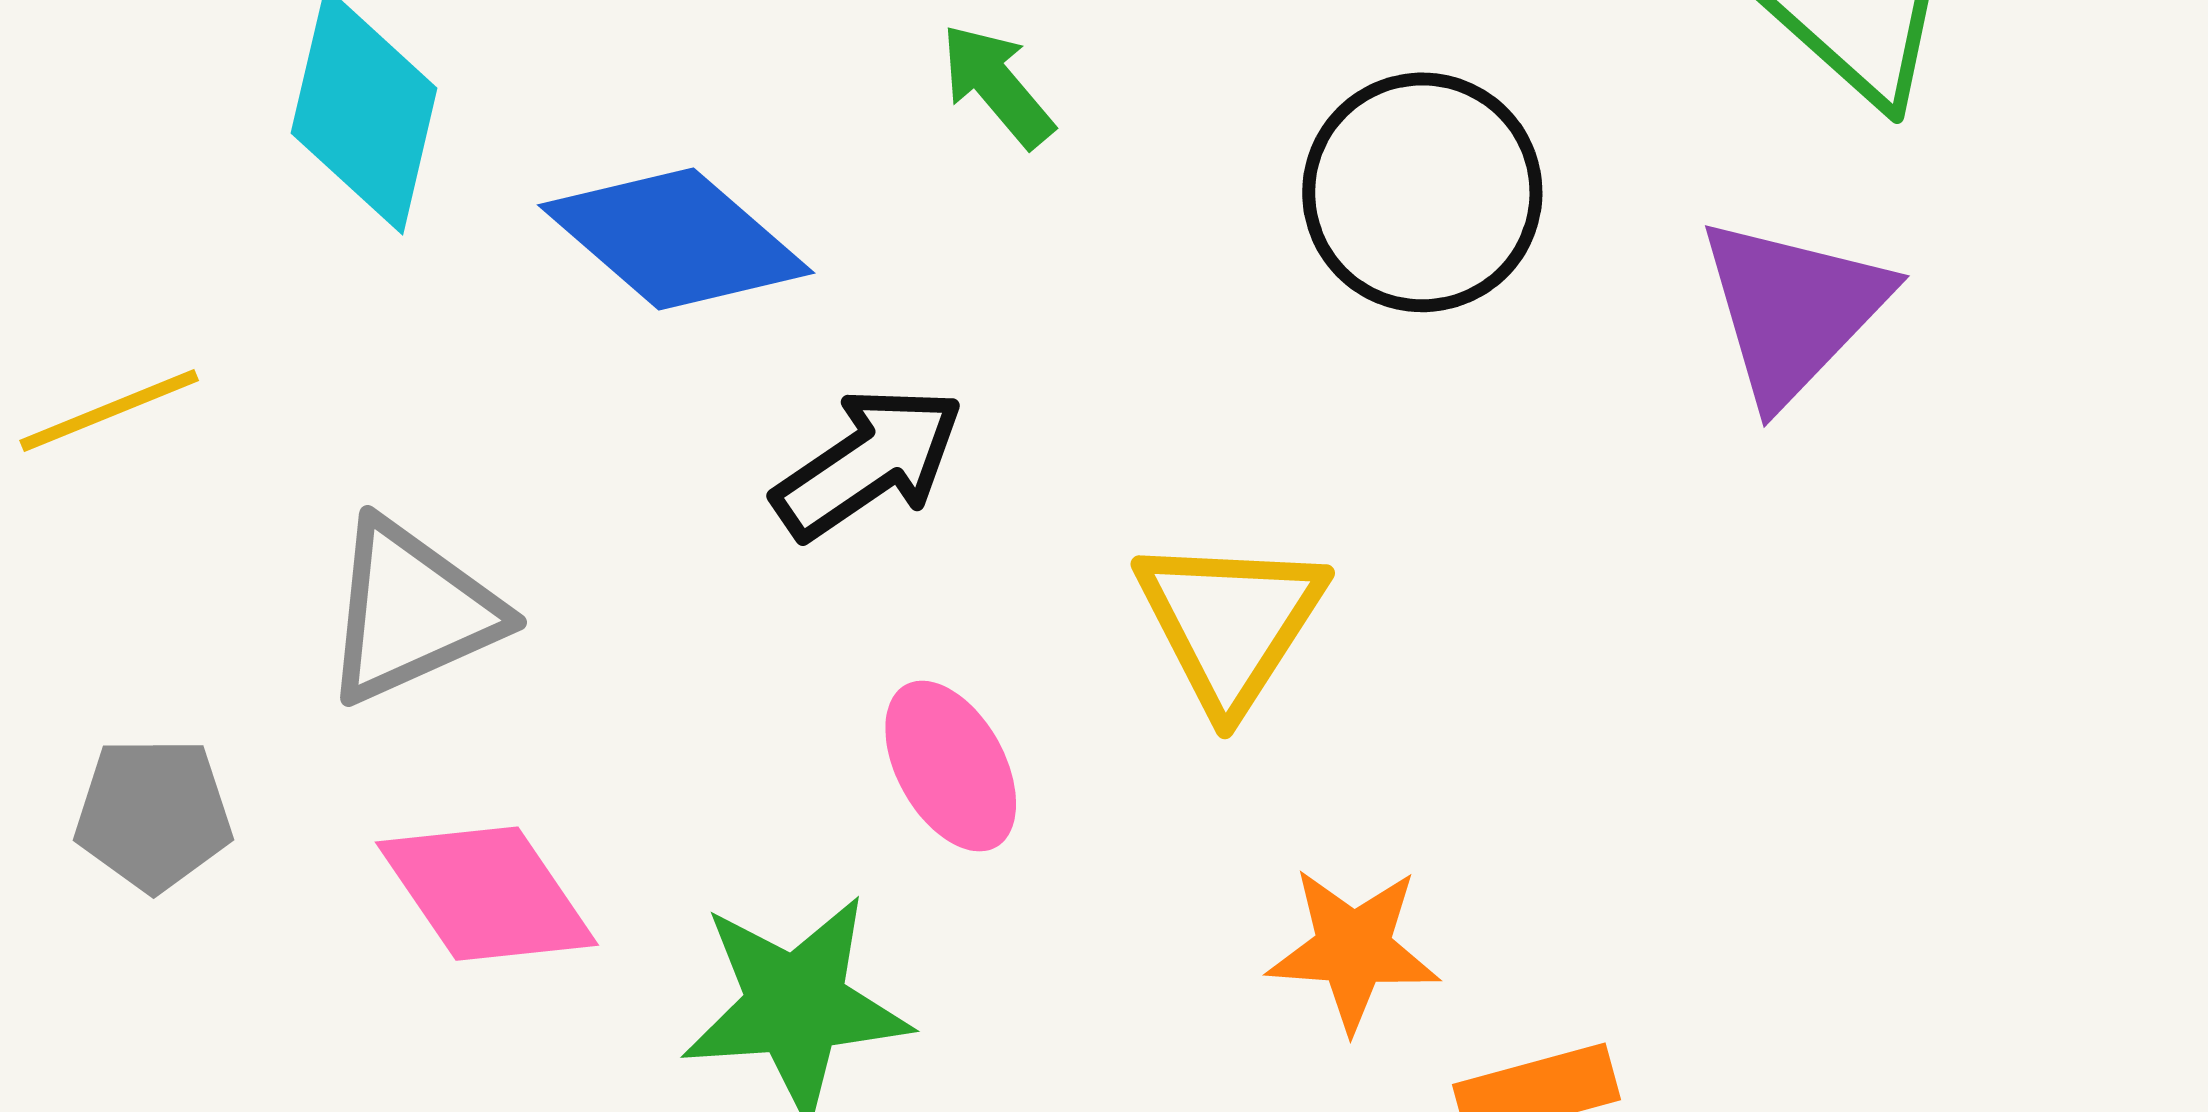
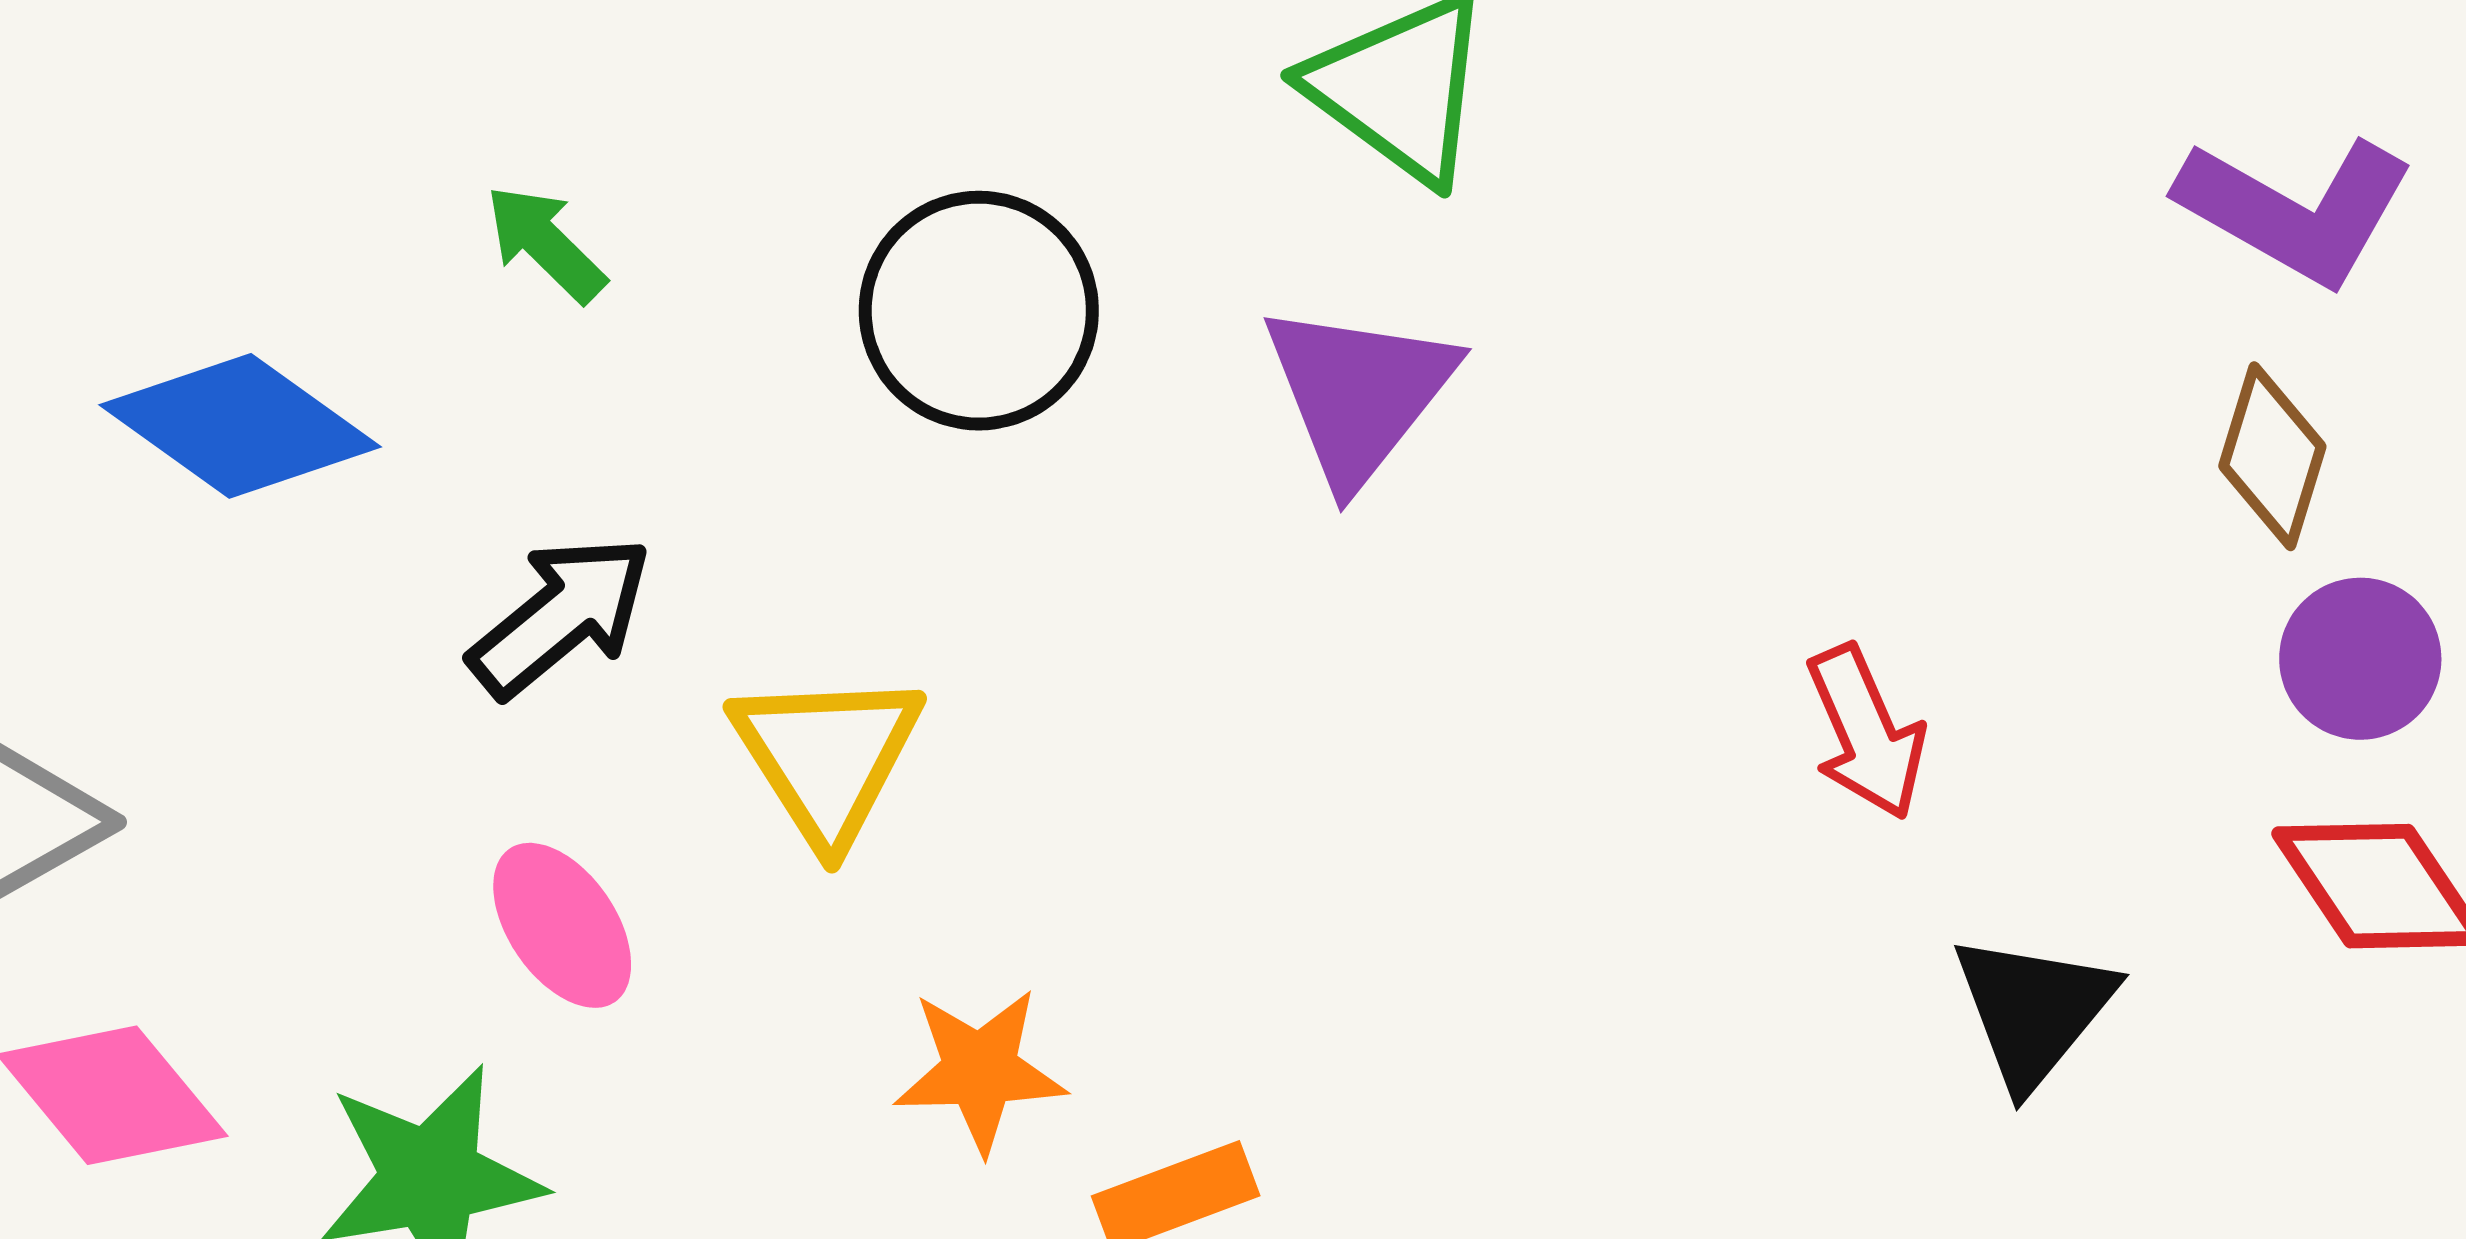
black arrow: (868, 463) -> (561, 616), moved

